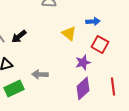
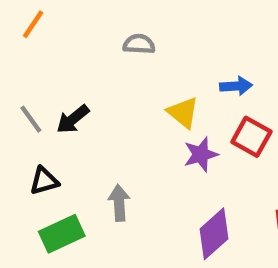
purple star: (83, 62) -> (201, 154), moved
gray arrow: (40, 74) -> (119, 203), turned 84

